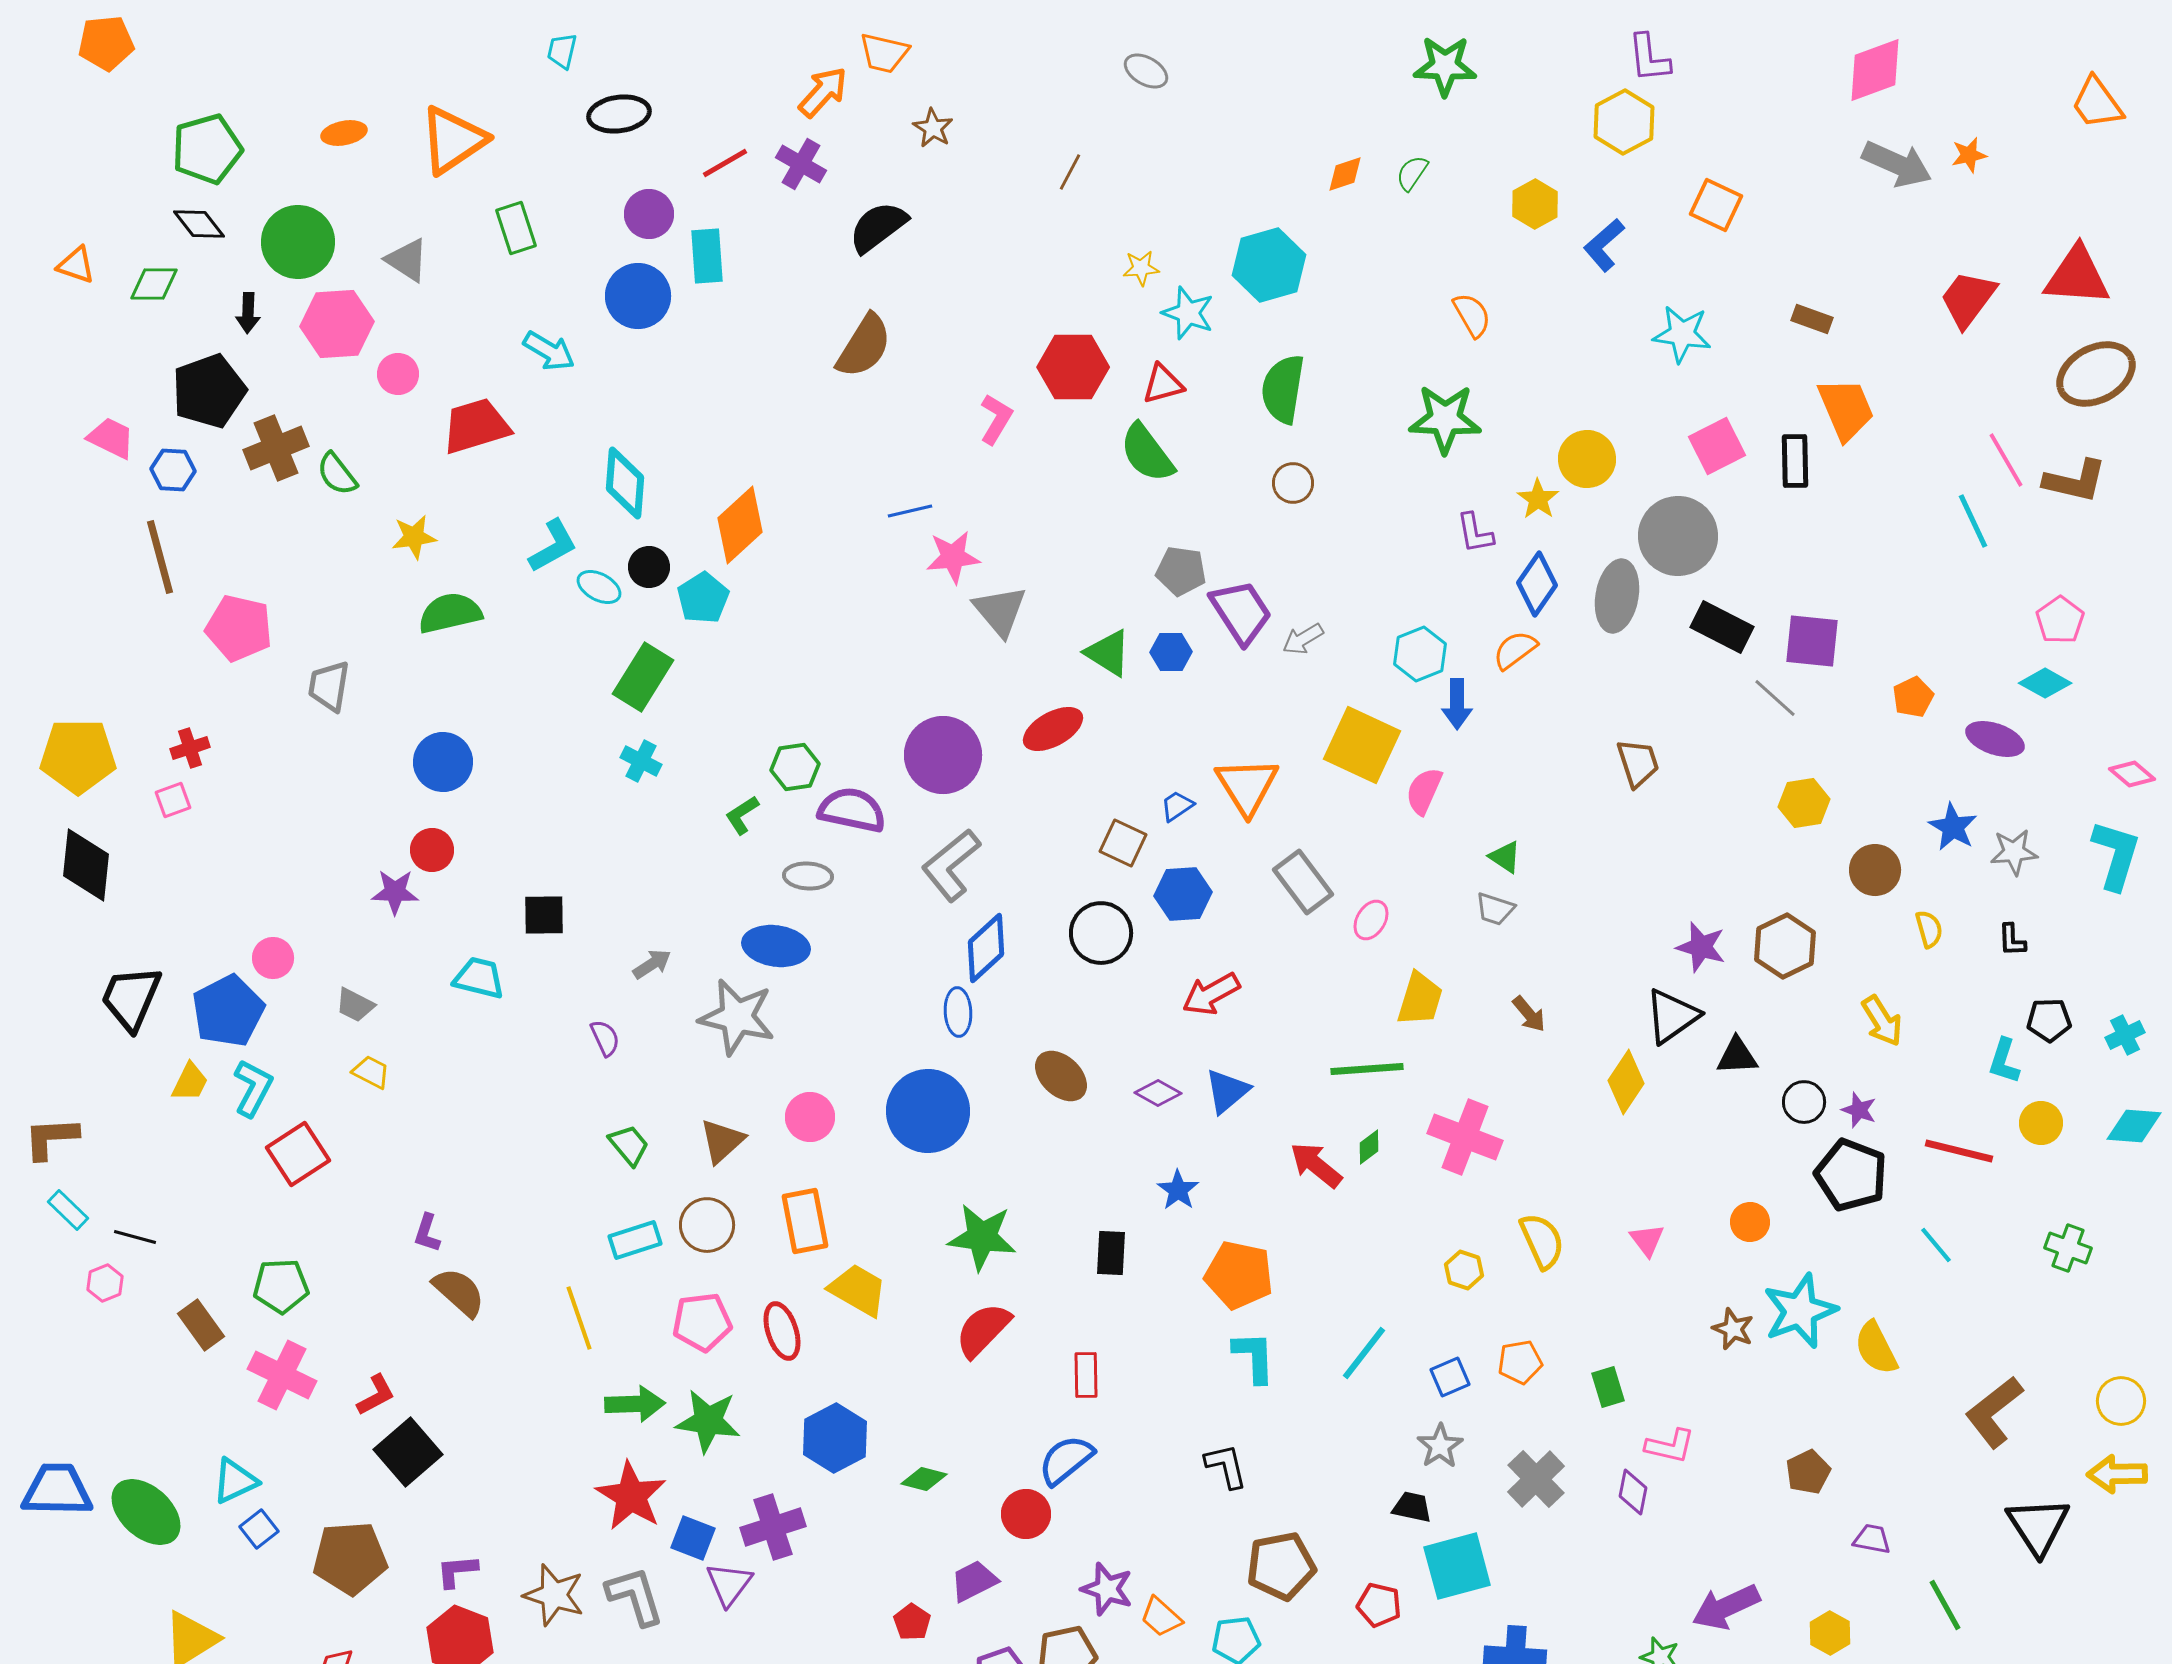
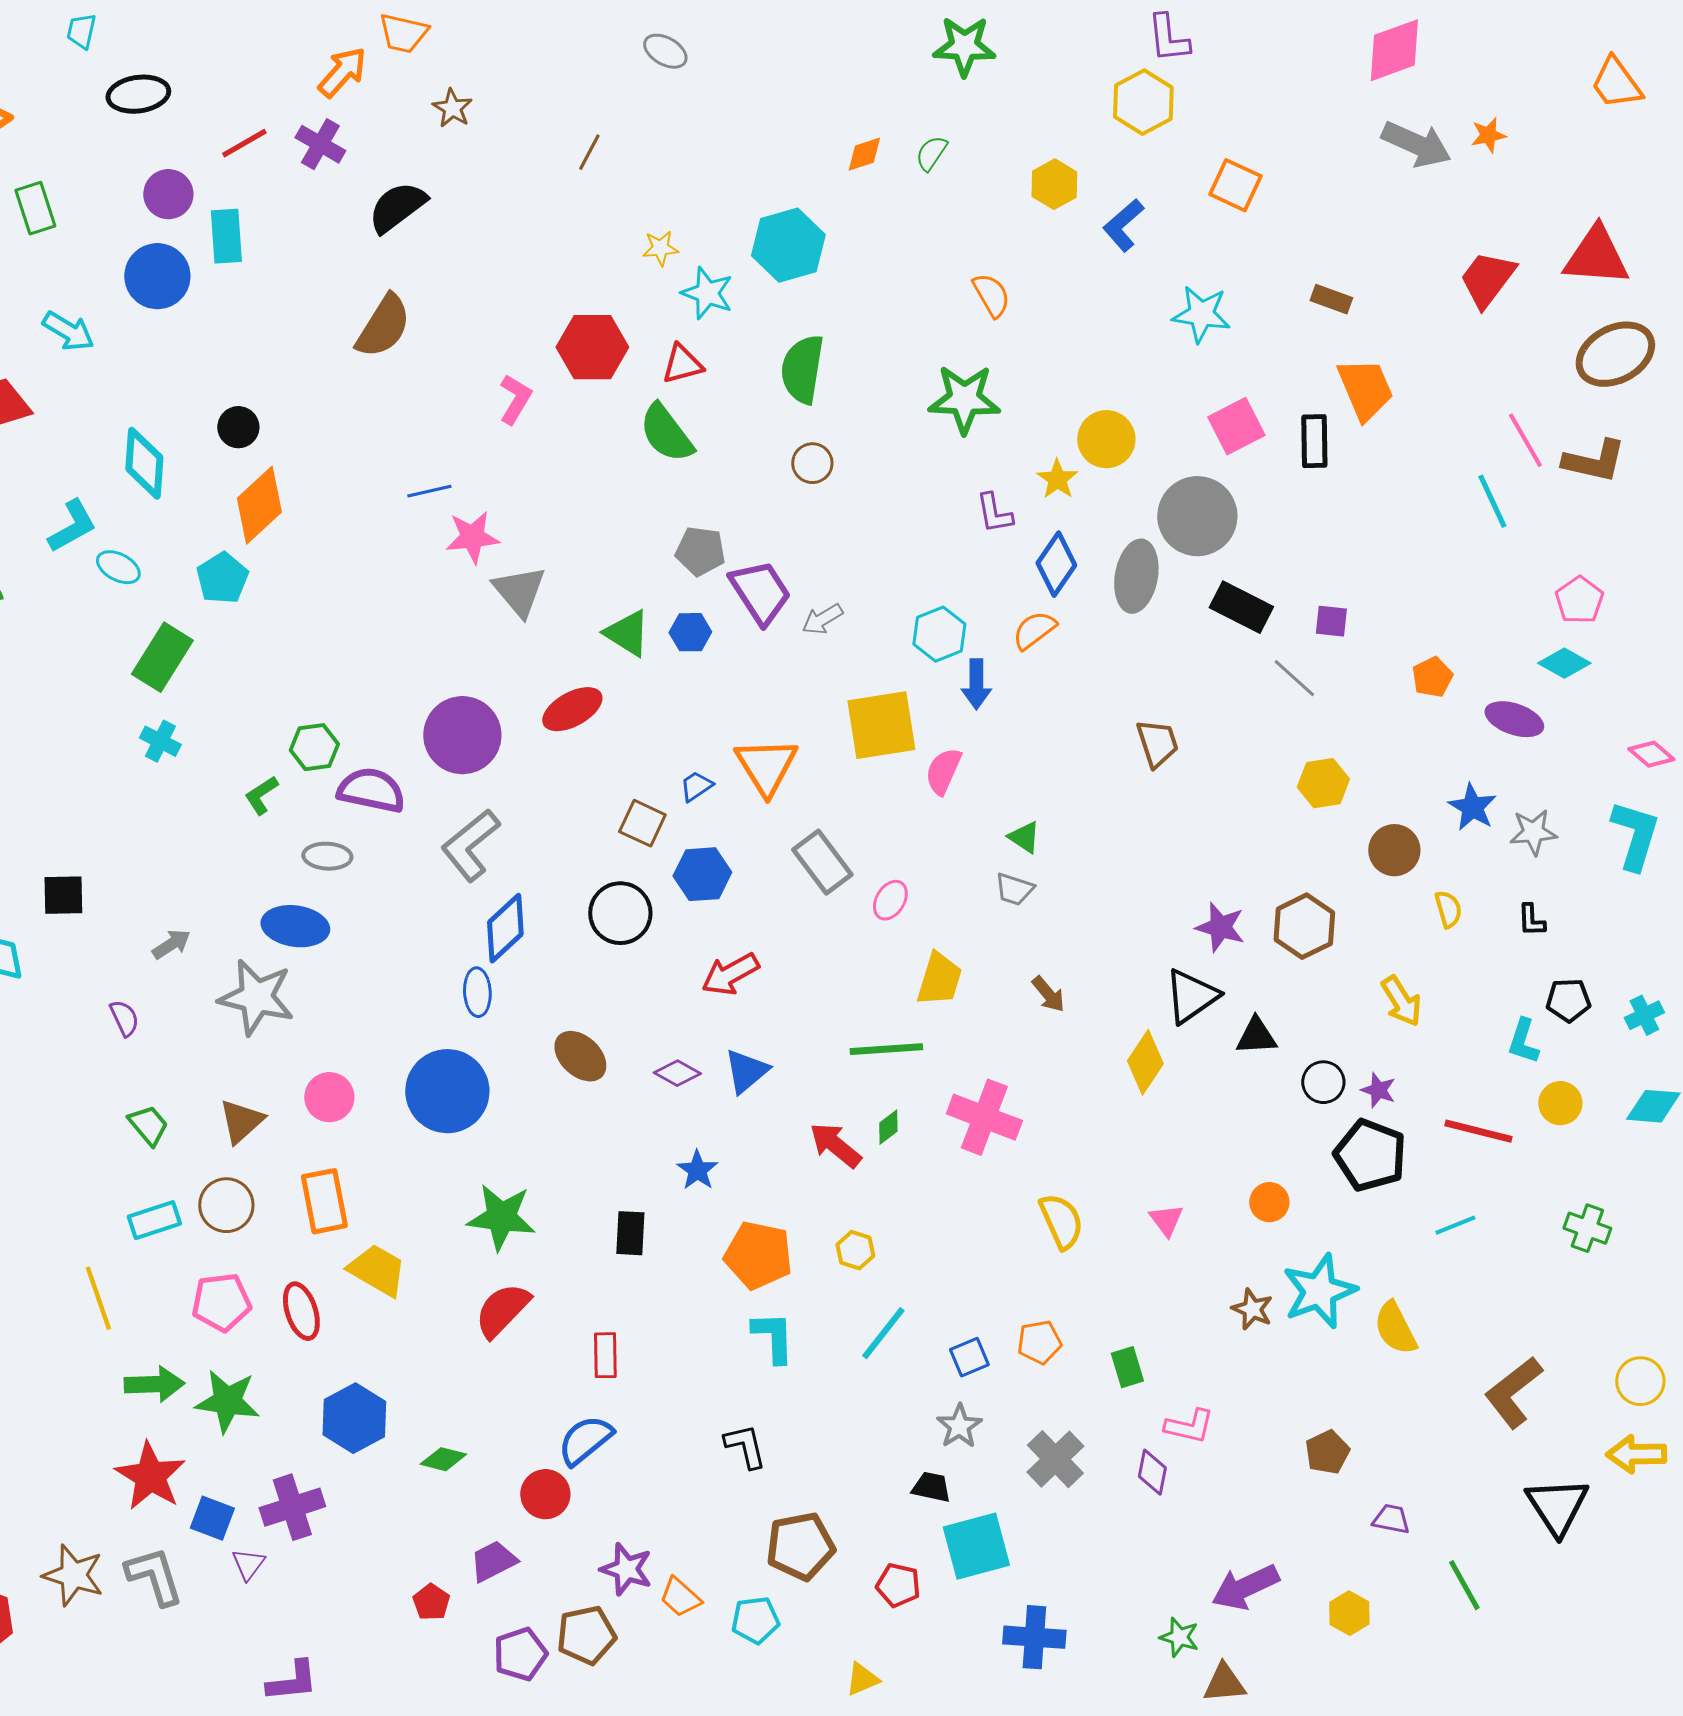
black circle: (649, 567) -> (238, 427), moved
purple square: (1812, 641) -> (1331, 621), size x0.6
yellow square: (1362, 745) -> (881, 725), turned -34
cyan line: (1936, 1245) -> (1455, 1225), turned -72
yellow hexagon: (1464, 1270) -> (855, 1250), moved
purple triangle: (729, 1584) -> (248, 1564), size x0.7

